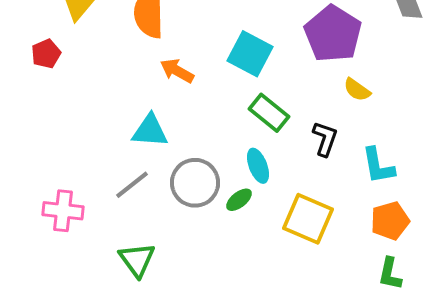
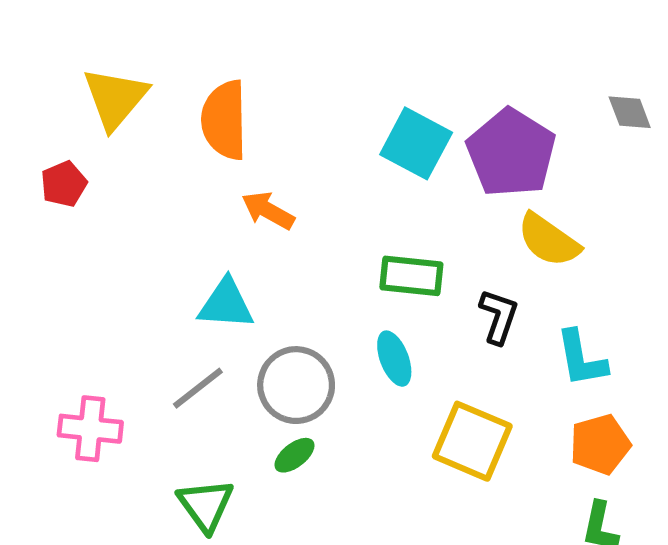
cyan square: (250, 54) -> (416, 143), moved
yellow semicircle: (357, 90) -> (549, 240), size x1.5
green rectangle: (269, 113) -> (411, 276), turned -33
green ellipse: (239, 200) -> (294, 455), moved

